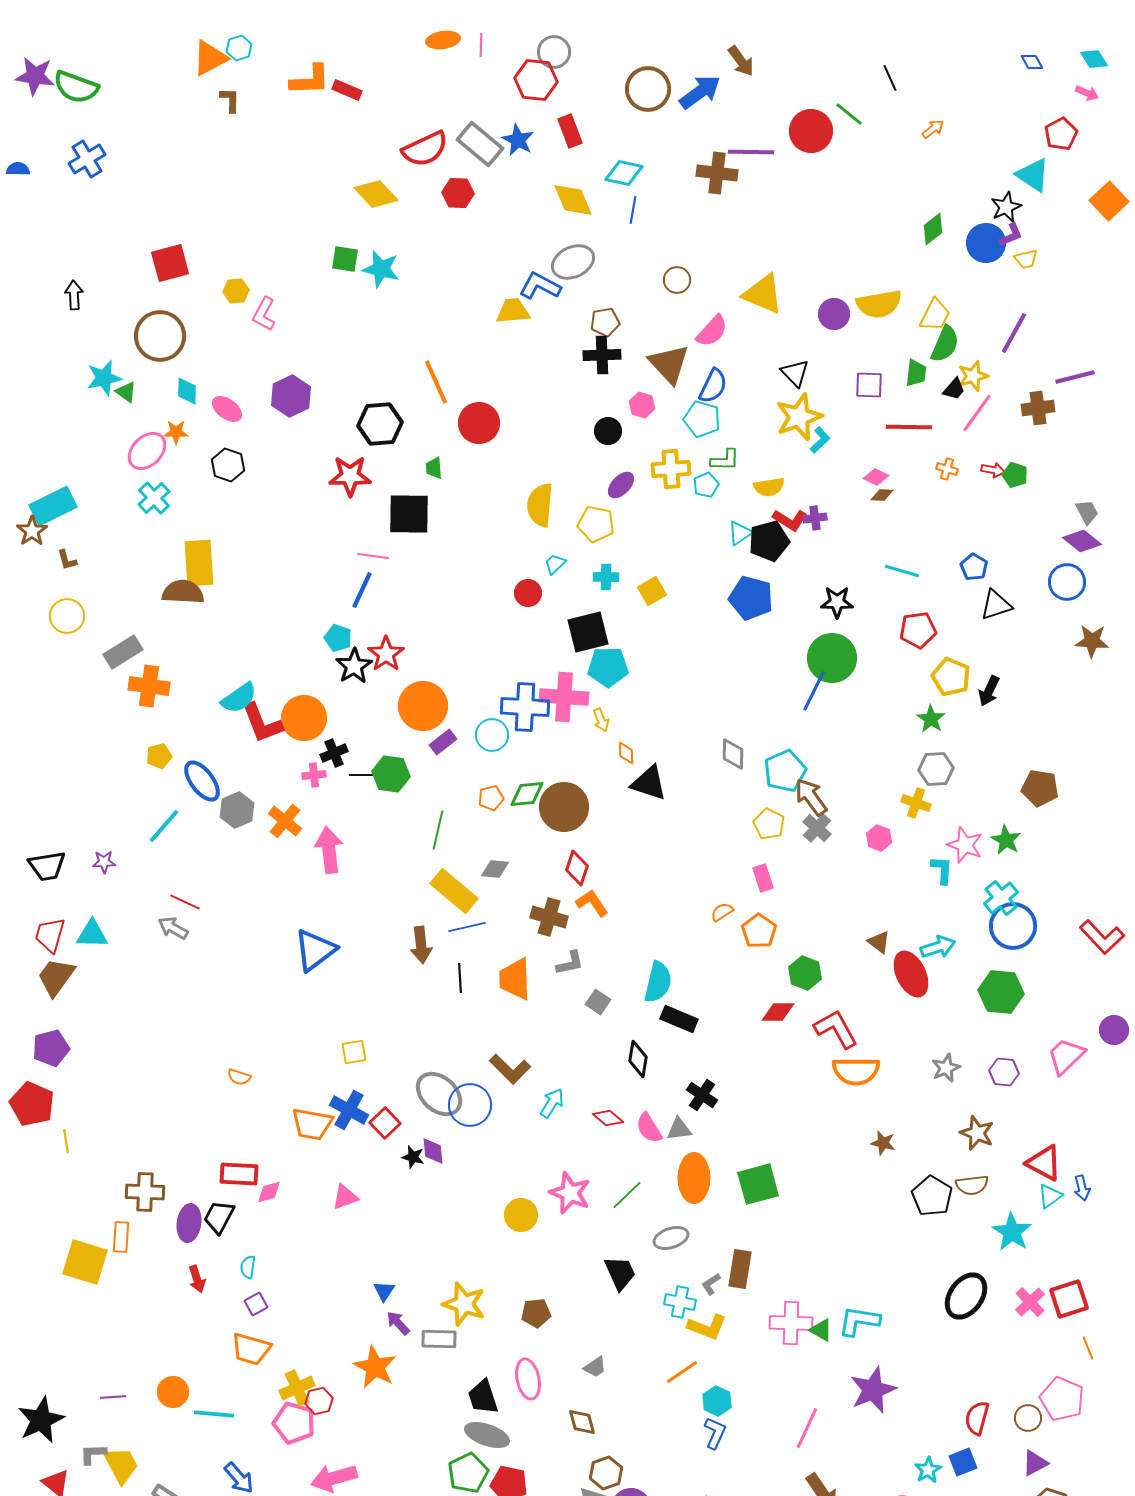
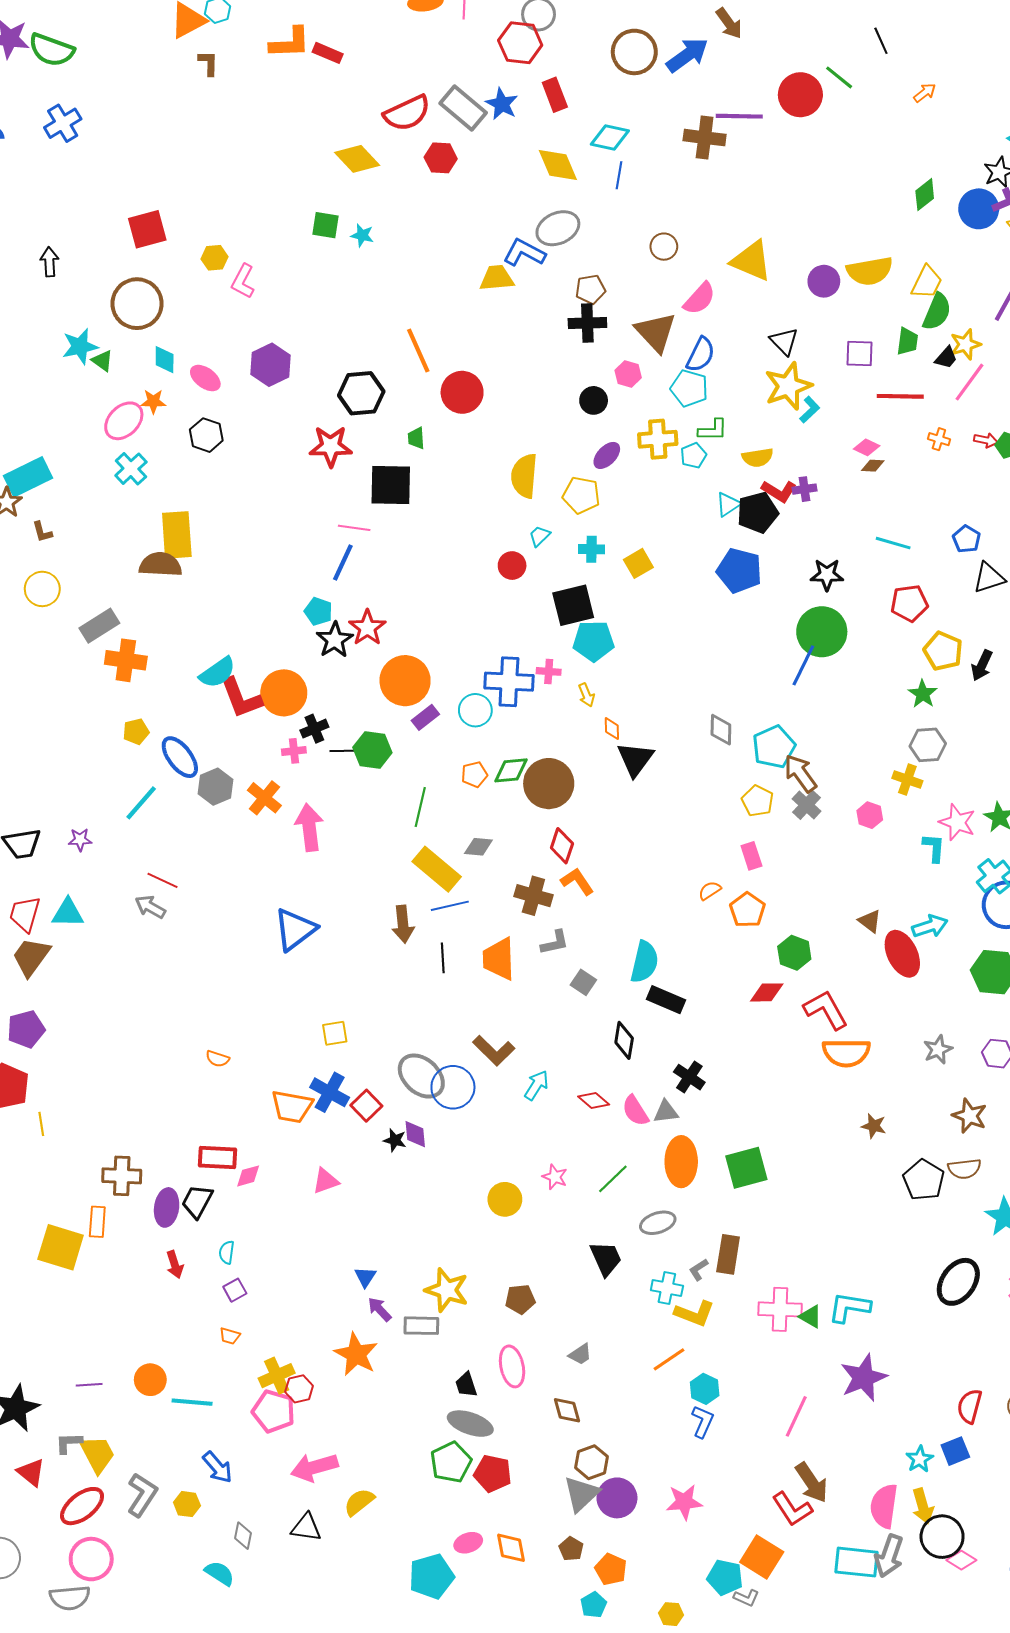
cyan star: (381, 269) -> (362, 235), size x0.6
pink cross: (564, 697) -> (549, 671), size x0.5
black triangle: (649, 783) -> (635, 759), turned 48
pink star: (570, 1193) -> (555, 1177), size x0.6
orange trapezoid: (251, 1349) -> (230, 1336), size x0.5
black trapezoid: (483, 1397) -> (466, 1385), size x0.7

